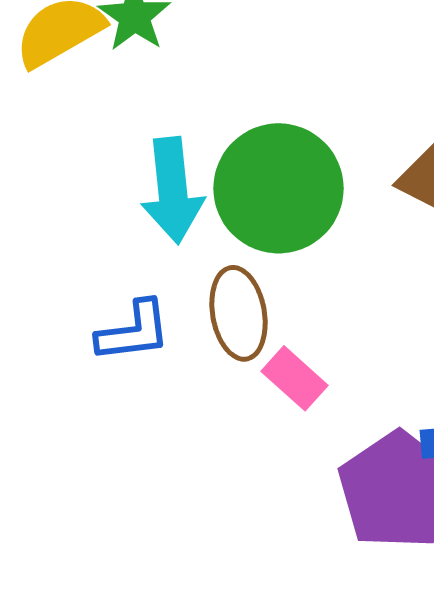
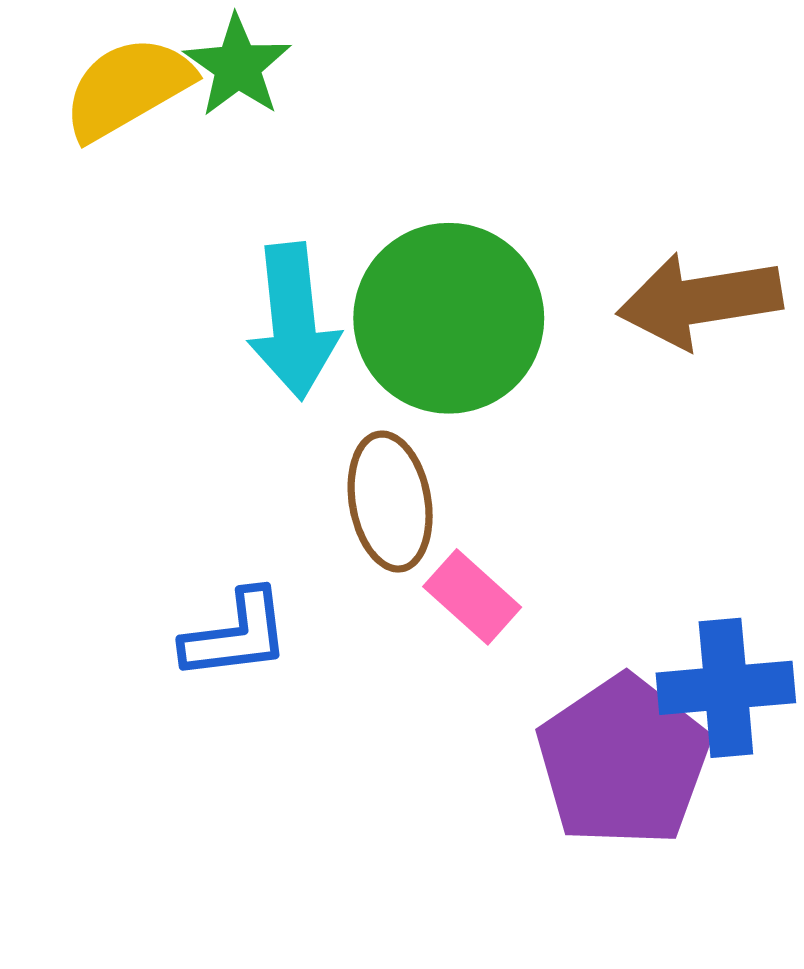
blue L-shape: (134, 331) -> (236, 635), moved

